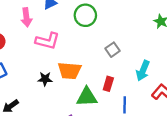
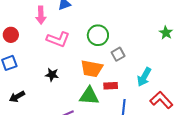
green circle: (85, 15) -> (98, 35), moved
orange trapezoid: (70, 71) -> (92, 69), moved
red rectangle: (108, 84) -> (111, 86), turned 64

